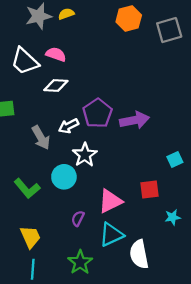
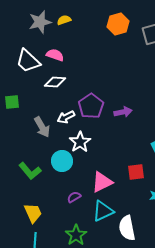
purple arrow: (134, 120) -> (123, 112), size x0.7
purple semicircle: (78, 218) -> (74, 197), turned 32

